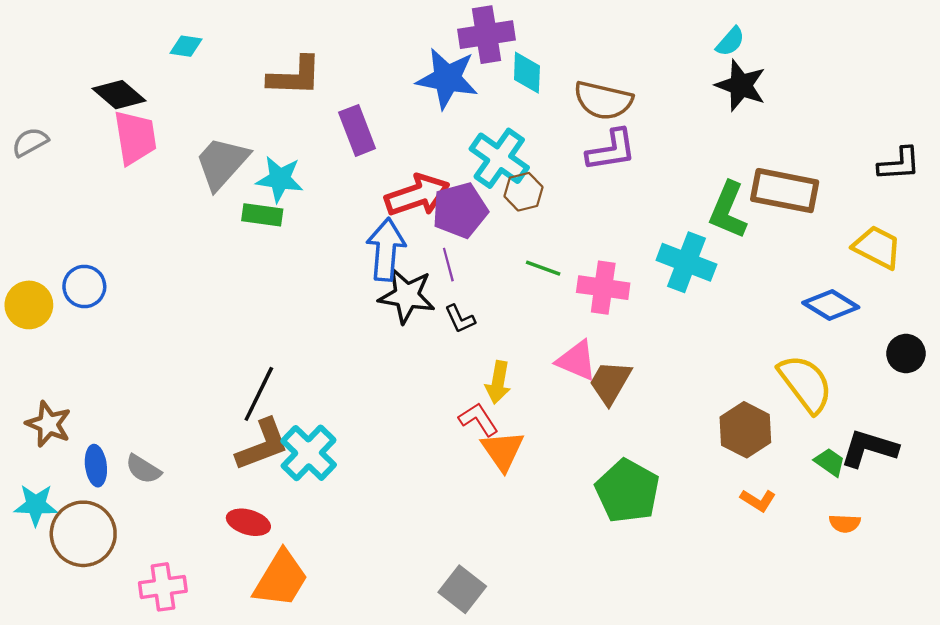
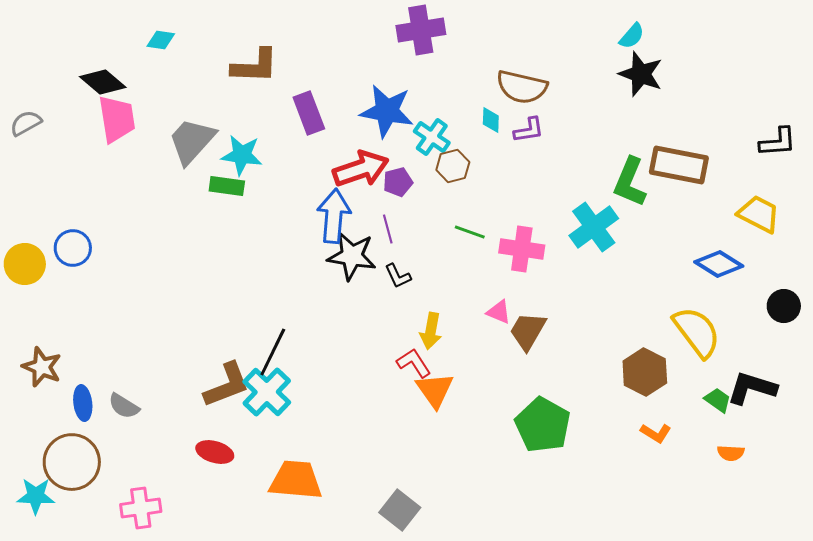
cyan diamond: (527, 73) -> (491, 120), moved, size x0.7
blue star: (447, 78) -> (387, 111), moved
purple L-shape: (611, 150) -> (529, 130), size x0.7
cyan cross: (499, 158) -> (432, 137), size x0.7
purple pentagon: (460, 210) -> (398, 182), size x0.6
cyan cross: (686, 262) -> (594, 227), turned 33
pink triangle: (577, 360) -> (499, 312), size x0.7
black line: (259, 394) -> (273, 352), moved
cyan star: (36, 505) -> (36, 496), moved
orange trapezoid: (281, 579) -> (296, 480), moved, turned -116

